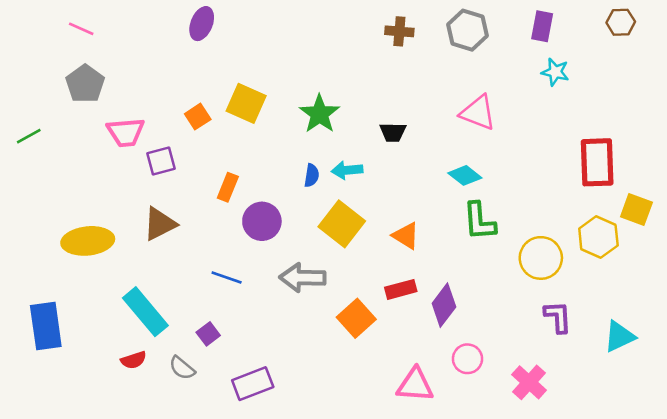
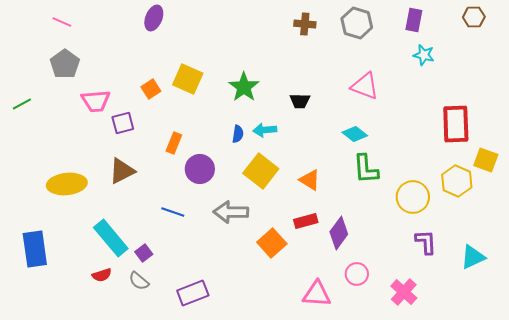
purple square: (208, 334) -> (144, 253), moved

